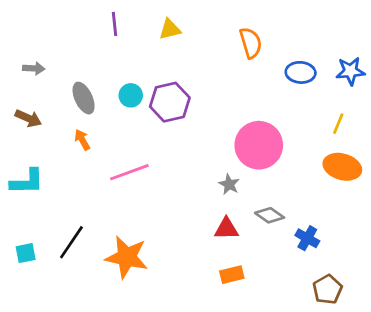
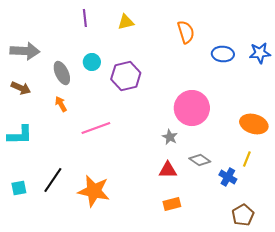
gray arrow: (34, 68) -> (25, 51), size x1.8
cyan circle: (131, 95) -> (92, 62), moved
yellow line: (338, 124) -> (247, 159), moved

